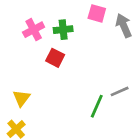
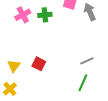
red square: (55, 58) -> (39, 64), moved
green line: (97, 106) -> (83, 83), moved

